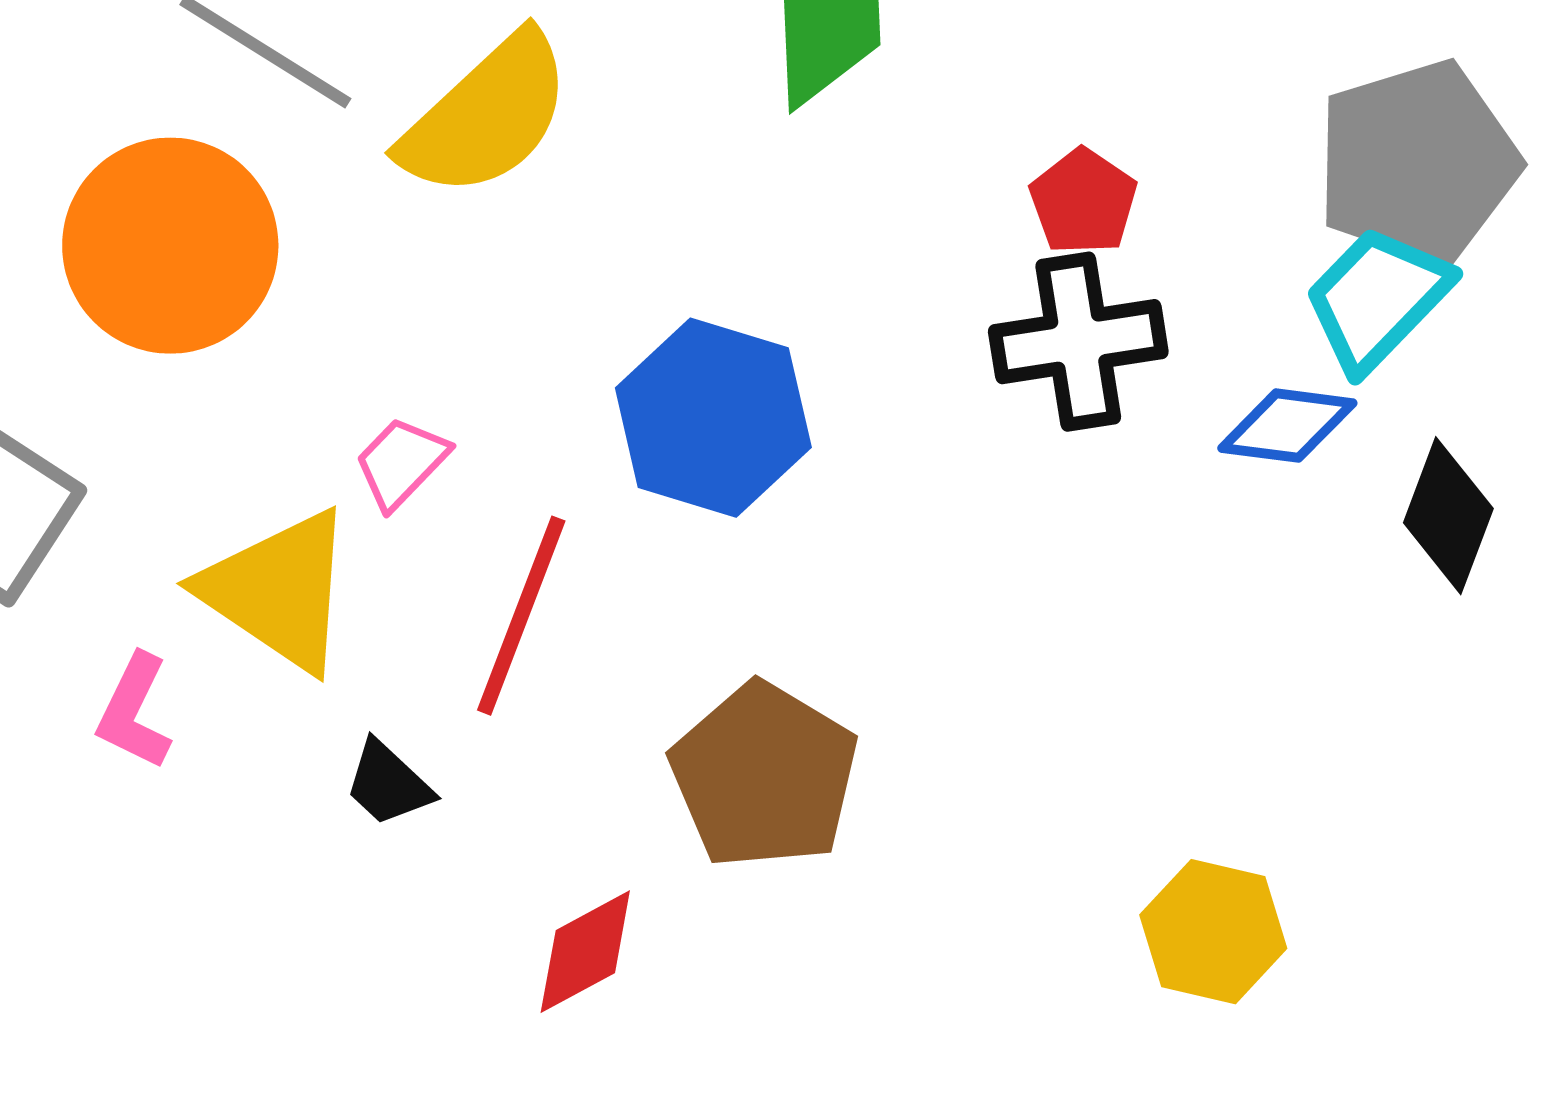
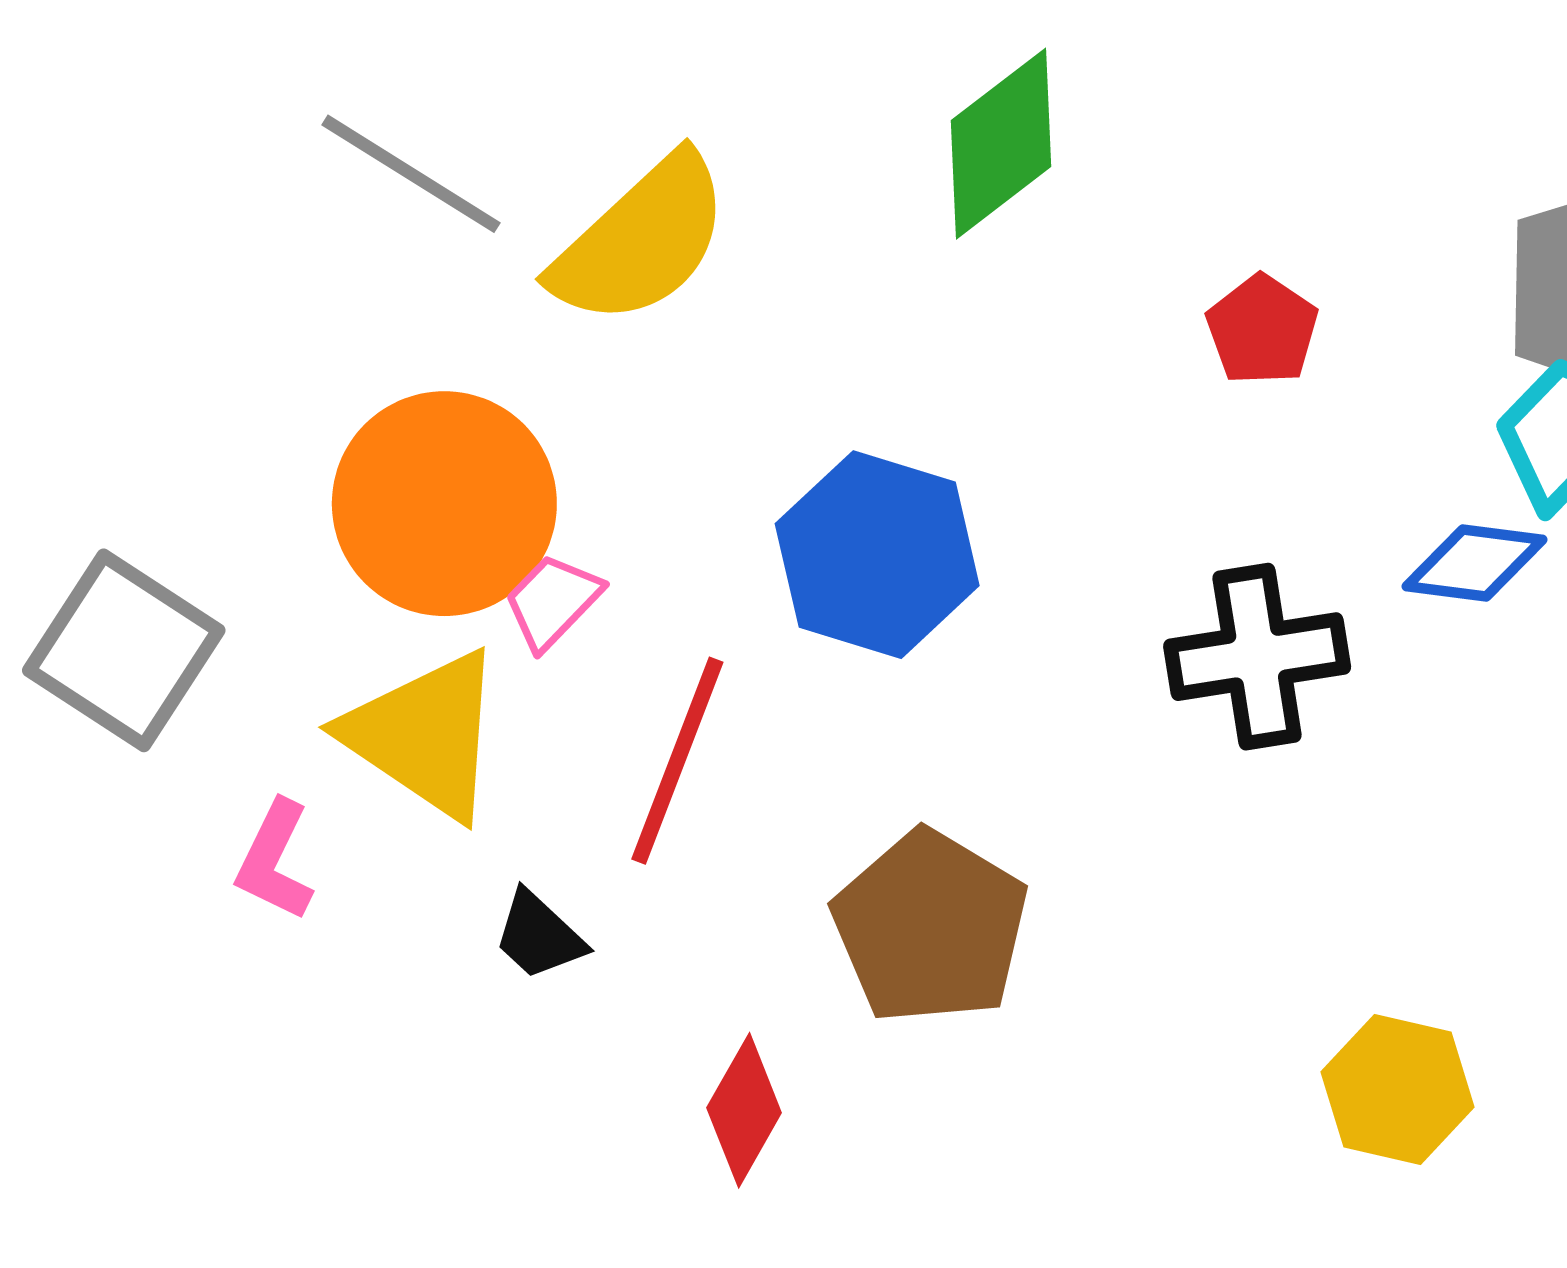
orange circle: (170, 246) -> (444, 504), moved
black cross: (1078, 342) -> (1257, 657), moved
red diamond: (585, 952) -> (744, 1110), turned -32

